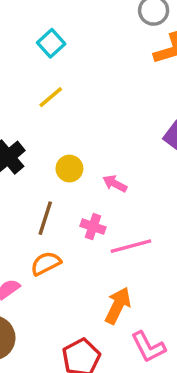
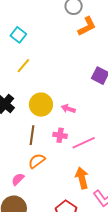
yellow circle: (69, 169) -> (41, 105), size x1.5
orange arrow: (118, 306) -> (82, 178), turned -30

